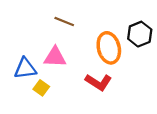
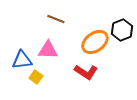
orange ellipse: (109, 48) -> (95, 42), turned 68

